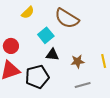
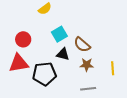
brown semicircle: (67, 18) -> (82, 45), moved, size x0.7

